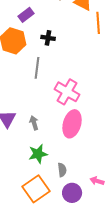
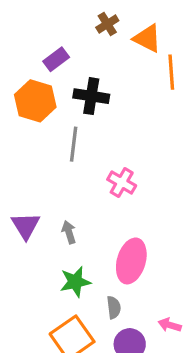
black cross: (48, 38) -> (91, 96), size x1.5
pink cross: (67, 92) -> (122, 183), size x0.7
pink ellipse: (72, 124) -> (131, 261), moved

